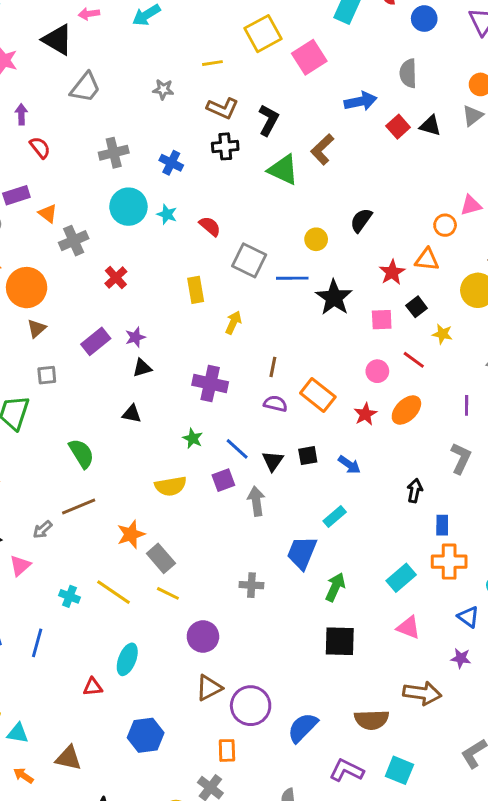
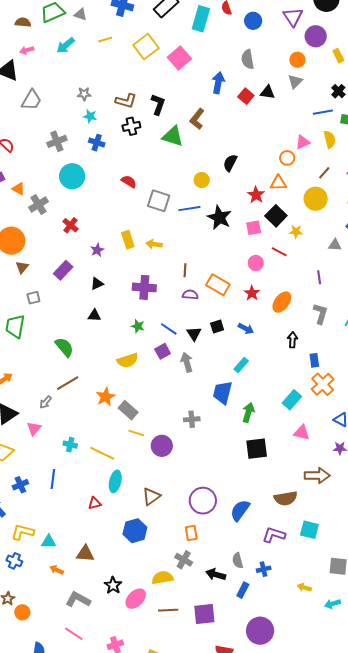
yellow line: (212, 63) -> (105, 40), moved
blue arrow: (361, 101) -> (218, 83), turned -60
cyan star: (167, 214) -> (90, 116), moved
yellow rectangle: (196, 290) -> (128, 240), moved
black square: (417, 307) -> (276, 216), size x1.5
yellow arrow: (233, 323) -> (154, 244), turned -98
purple star: (135, 337) -> (97, 250), moved
orange ellipse: (406, 410) -> (282, 302), moved
orange cross: (449, 562) -> (323, 384), turned -35
yellow line: (113, 592) -> (102, 453), moved
purple circle: (203, 637) -> (162, 446), moved
brown triangle: (209, 688) -> (151, 496), moved

